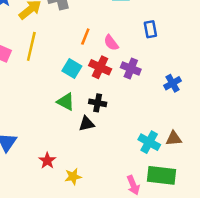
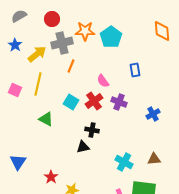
orange line: (85, 37) -> (71, 66), moved
red cross: (100, 67) -> (94, 101), turned 30
green triangle: (66, 102) -> (46, 119), moved
cyan cross: (149, 142) -> (124, 162), moved

